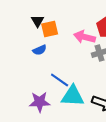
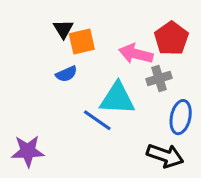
cyan triangle: (73, 96) -> (117, 99), moved
purple star: (40, 102) -> (28, 151), moved

